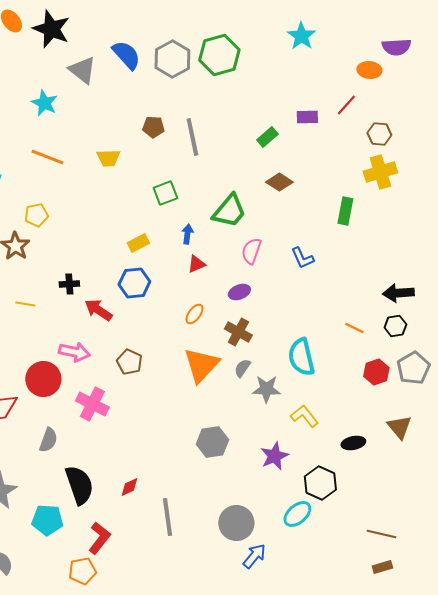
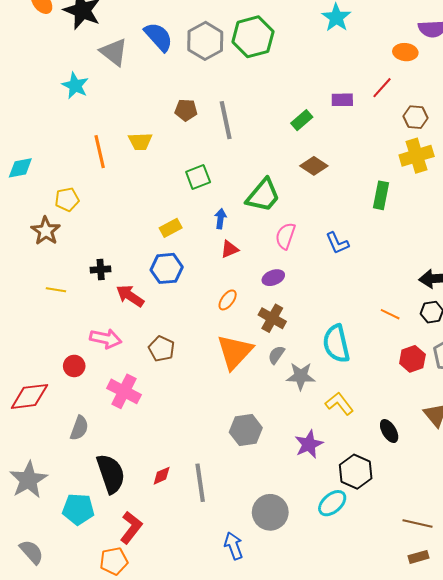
orange line: (47, 157) -> (100, 152), moved, turned 56
red circle: (43, 379) -> (74, 366), size x0.6
black ellipse: (353, 443) -> (389, 431), turned 70
gray line: (167, 517) -> (200, 483), moved
blue arrow: (254, 556) -> (234, 546), moved, turned -60

